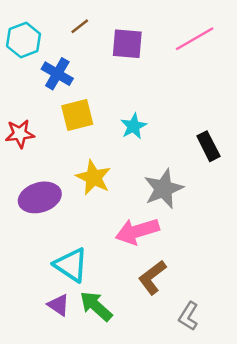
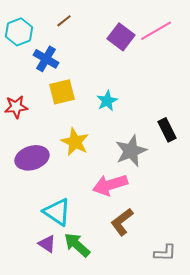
purple square: (127, 44) -> (121, 37), moved, turned 32
black rectangle: (208, 146) -> (167, 130), moved
gray L-shape: (188, 316) -> (165, 253), moved, turned -120

